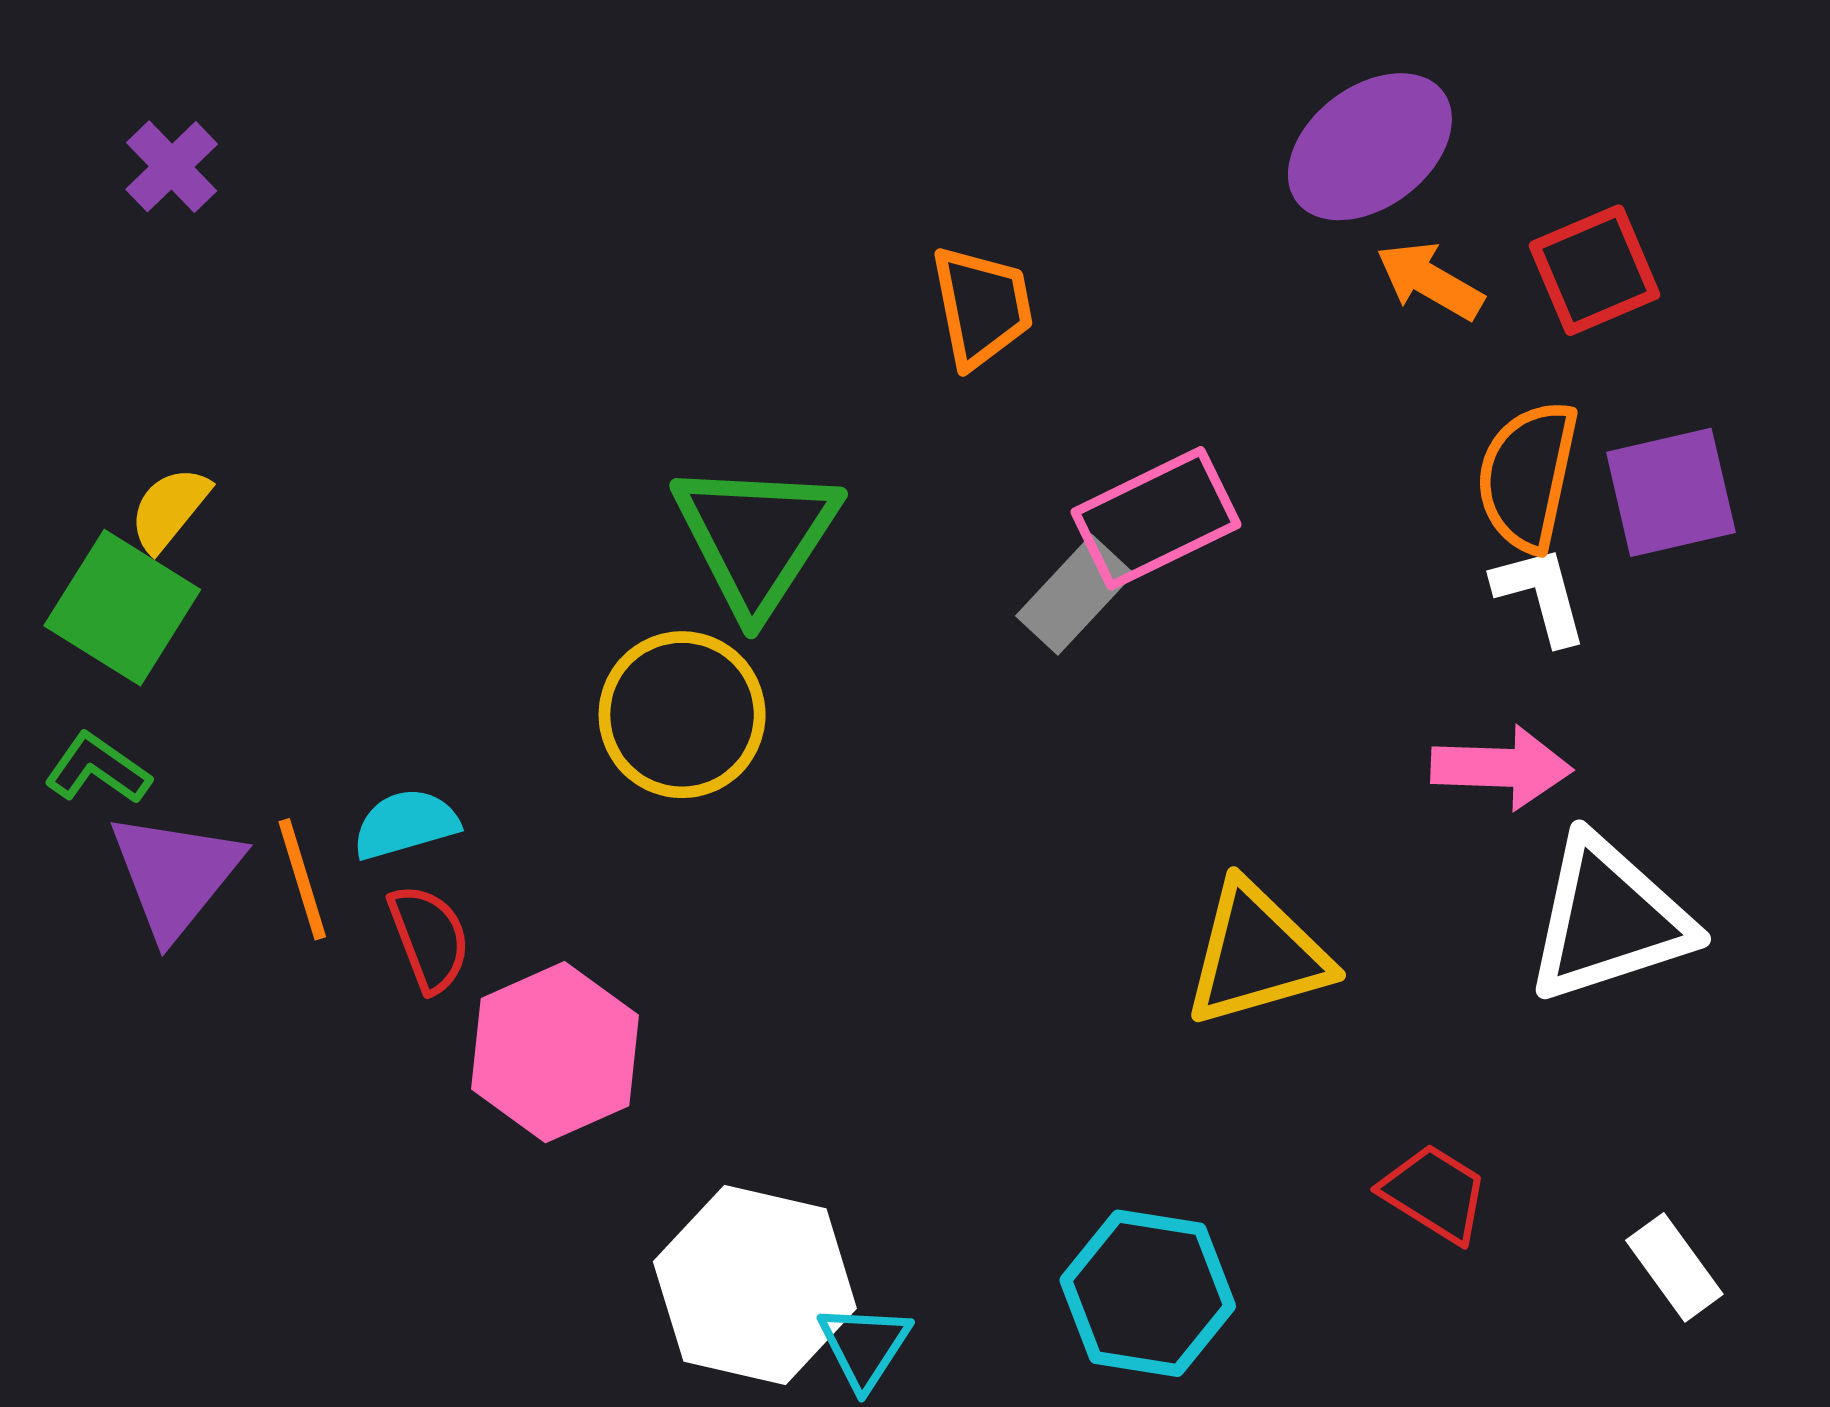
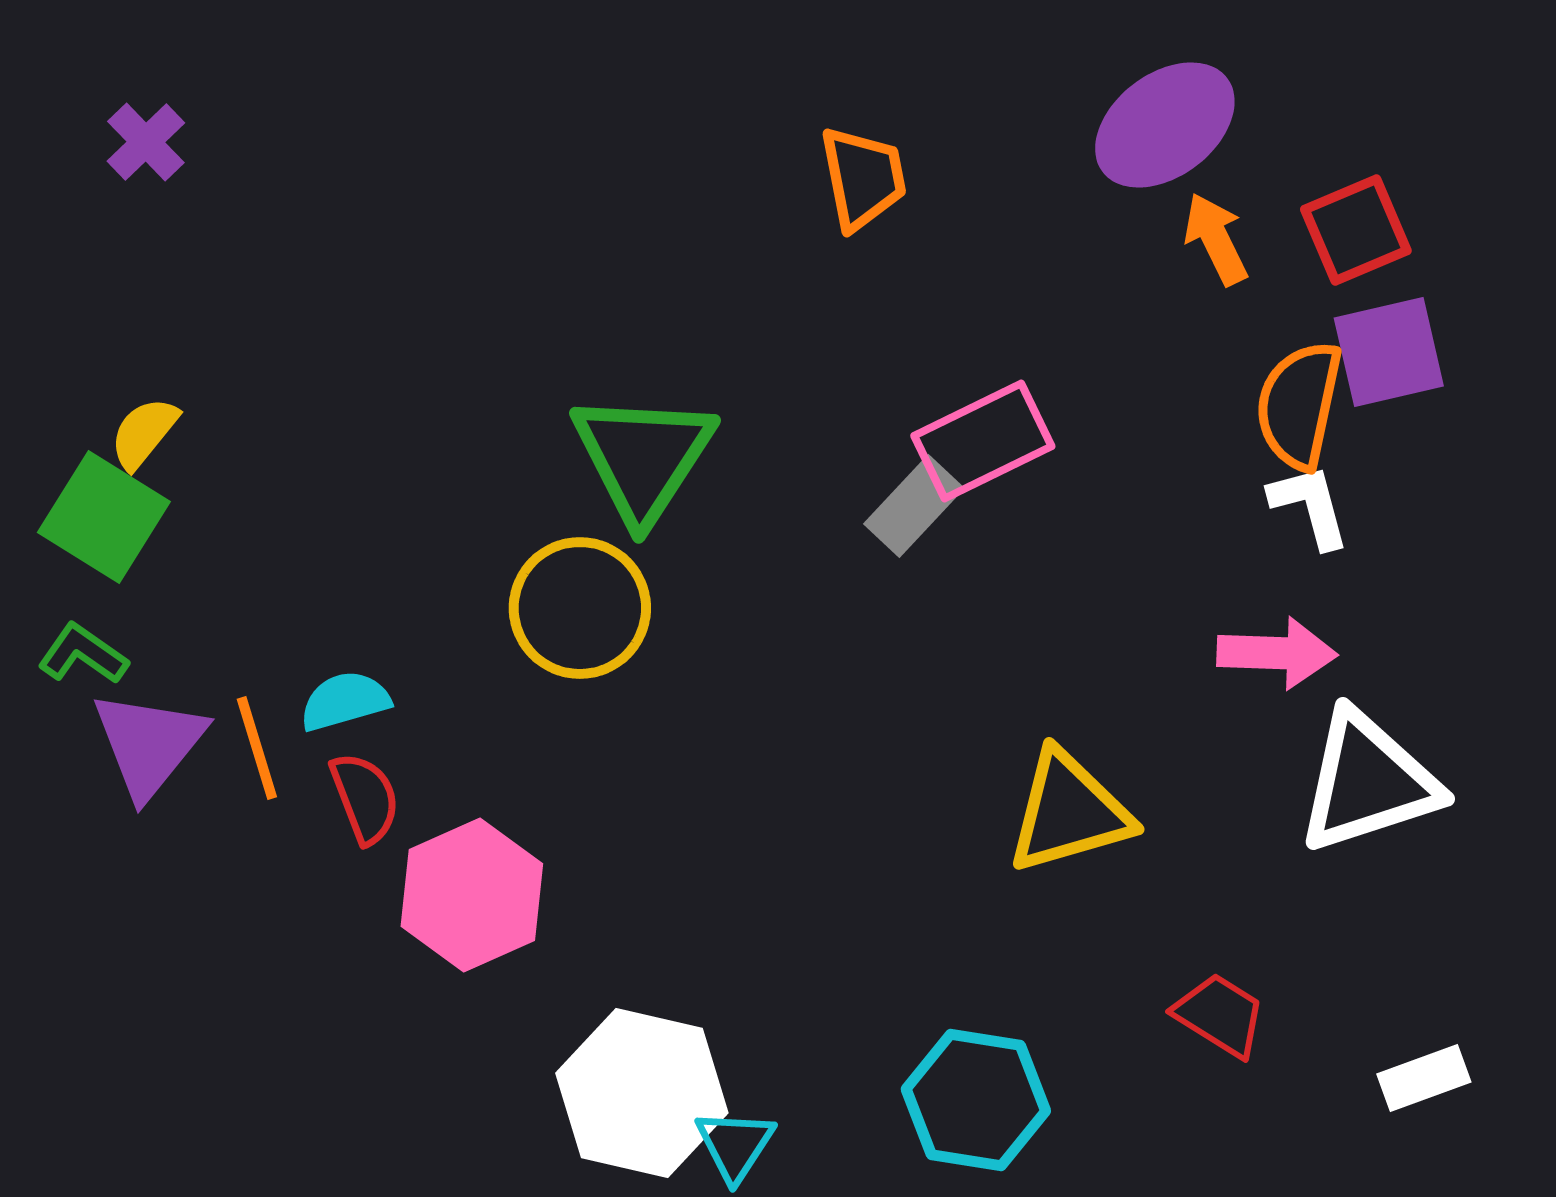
orange arrow: (1430, 281) -> (1216, 239), turned 34
orange trapezoid: (982, 307) -> (863, 178), moved
purple square: (1671, 492) -> (1389, 352), moved
white rectangle: (1674, 1267) -> (1424, 1078), turned -74

